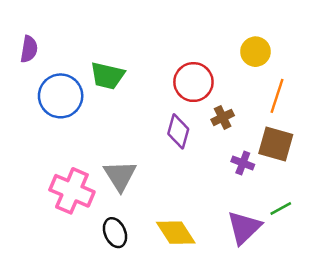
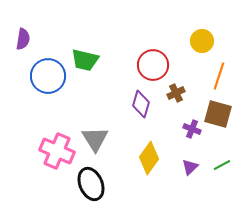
purple triangle: (244, 228) -> (190, 167), moved, size x0.6
black ellipse: (115, 233) -> (91, 184), size x1.4
yellow diamond: (176, 233) -> (149, 158), moved, turned 68

